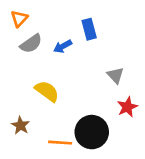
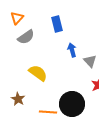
blue rectangle: (89, 29) -> (57, 24), moved
blue arrow: (63, 46) -> (72, 50), moved, turned 104

